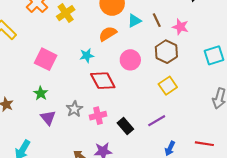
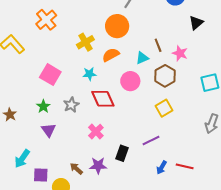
yellow cross: (66, 13) -> (85, 42), moved
cyan triangle: (134, 21) -> (142, 58), moved
gray star: (74, 109) -> (71, 105), moved
pink cross: (98, 116) -> (96, 132), turned -35
black rectangle: (125, 126) -> (122, 153), moved, turned 56
red line: (204, 144) -> (185, 166), moved

